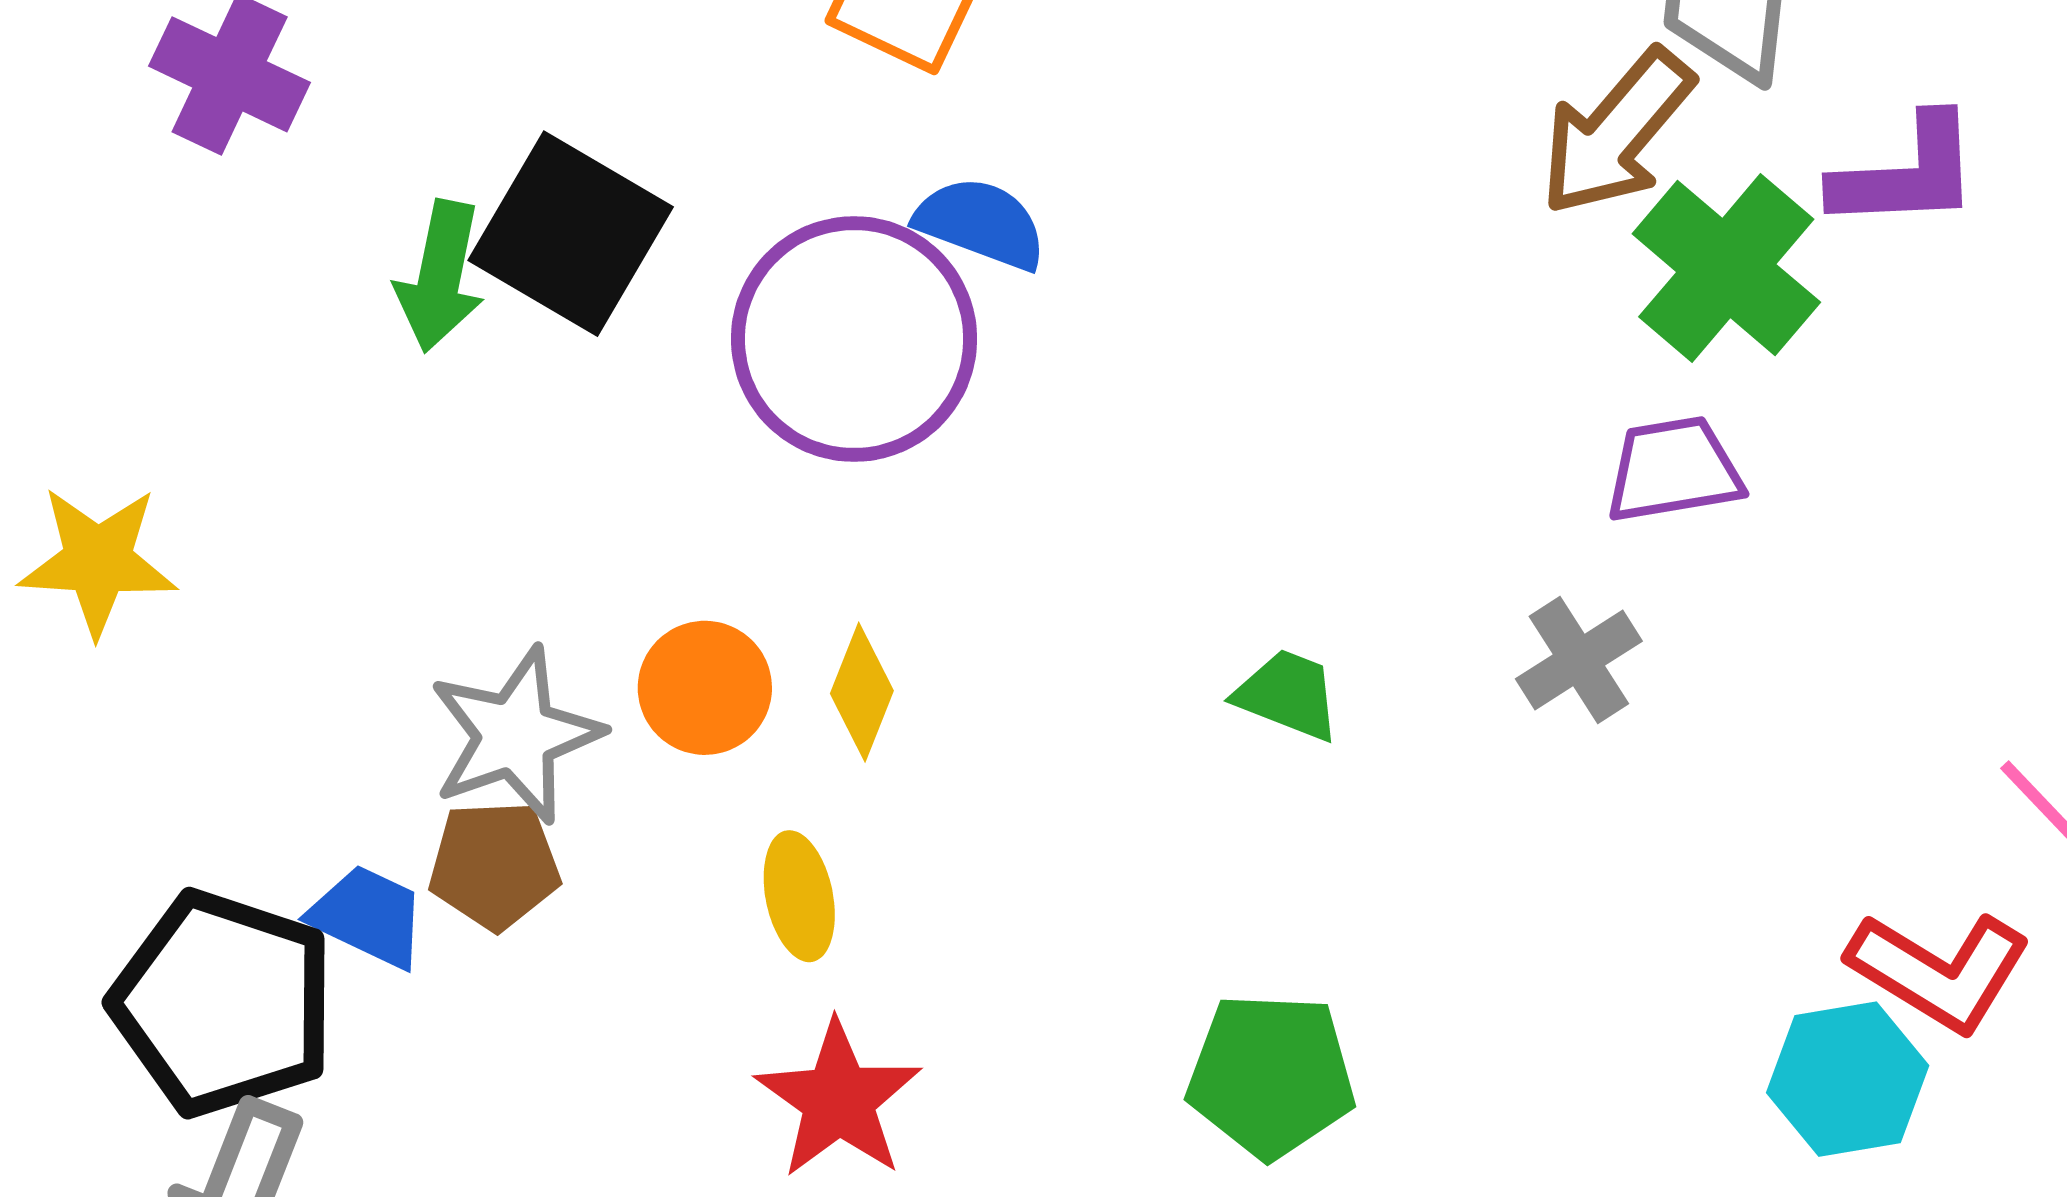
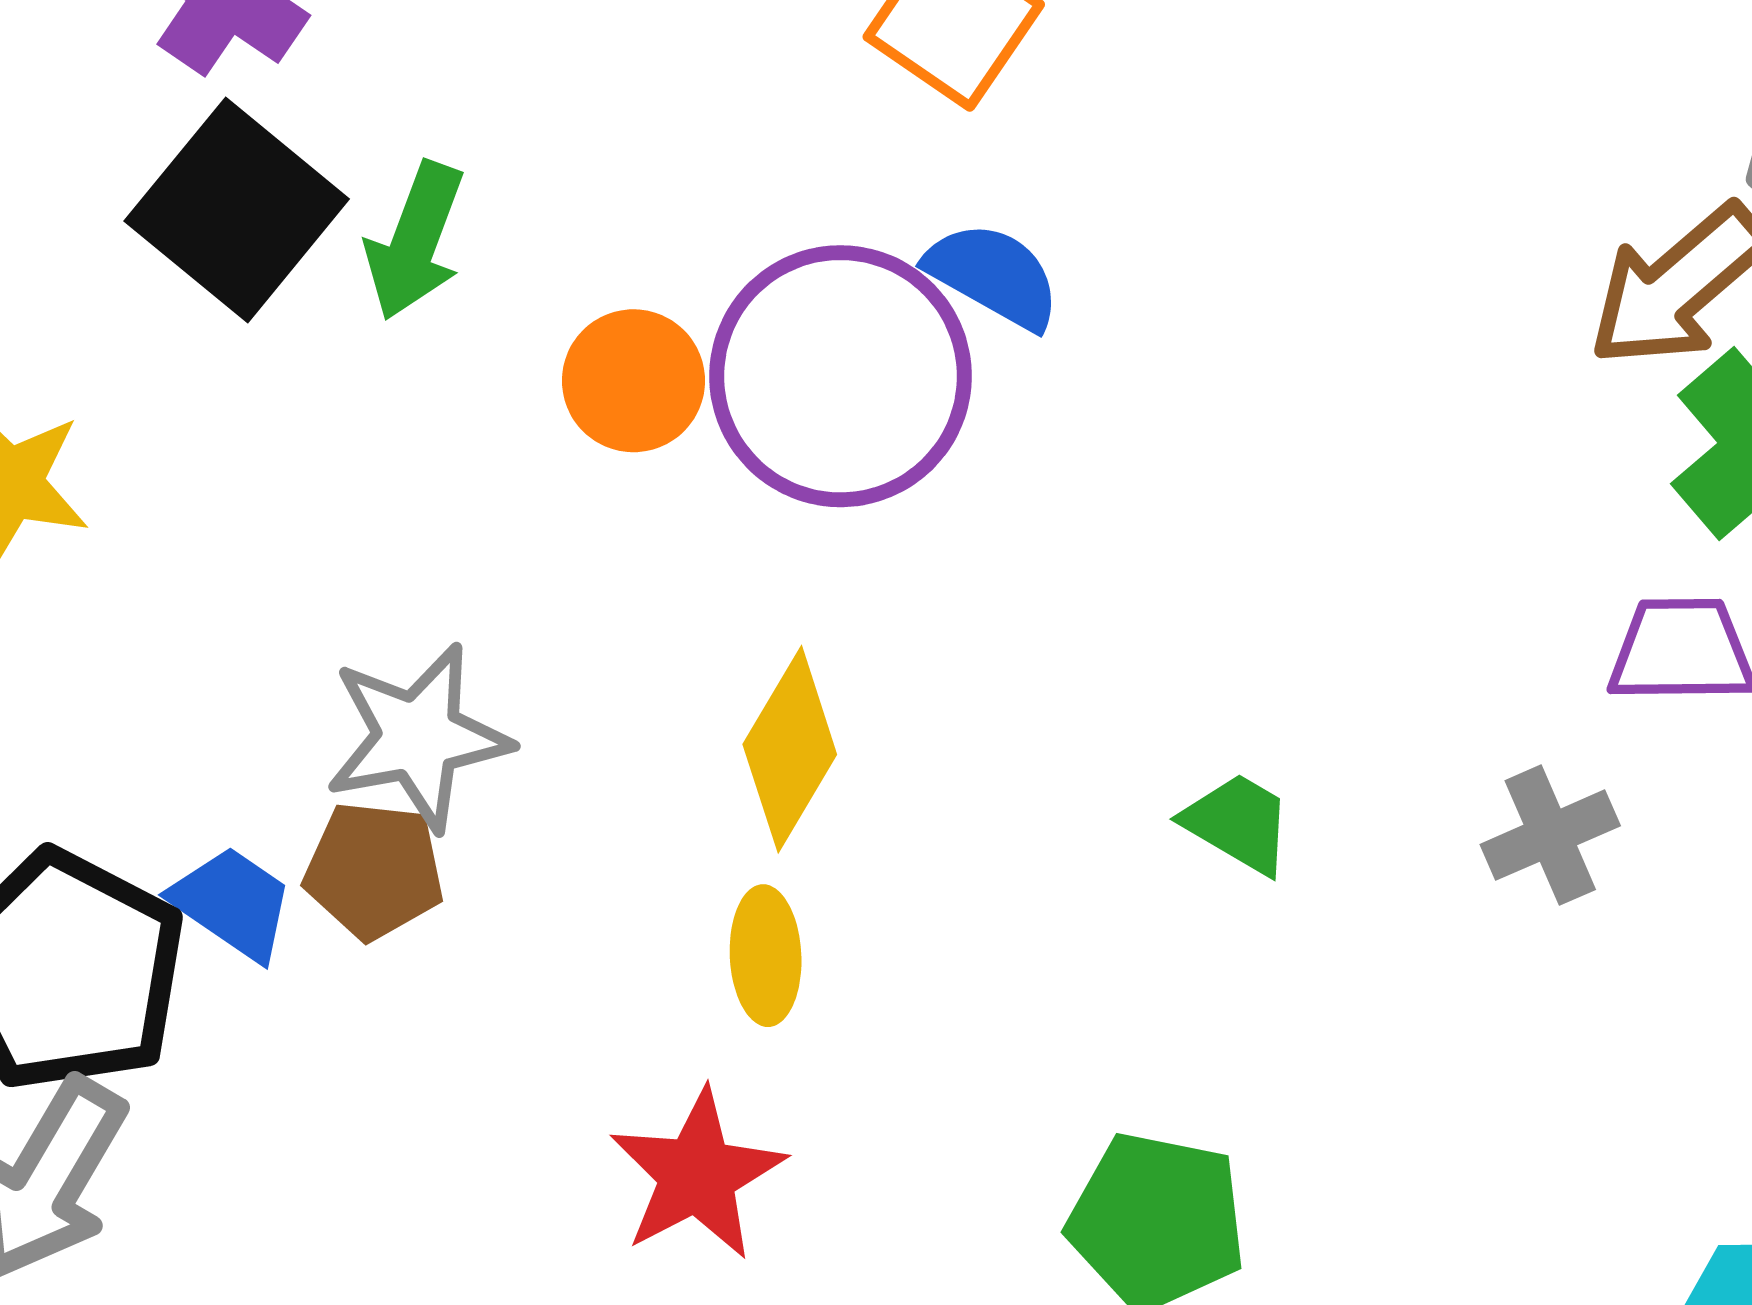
black square: (571, 234) -> (237, 210), moved
orange circle: (705, 688) -> (633, 381), moved
yellow diamond: (862, 692) -> (790, 749), size x1.4
yellow ellipse: (799, 896) -> (766, 956), moved

